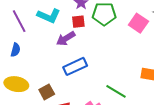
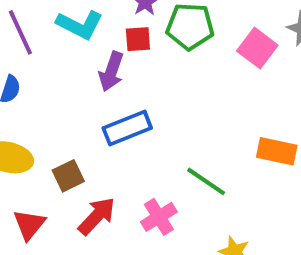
purple arrow: (66, 38) -> (111, 71), turned -42

